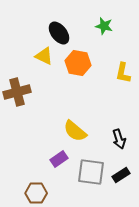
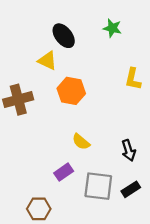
orange hexagon: (78, 63) -> (71, 91), moved
yellow semicircle: (75, 131) -> (81, 142), size x0.7

